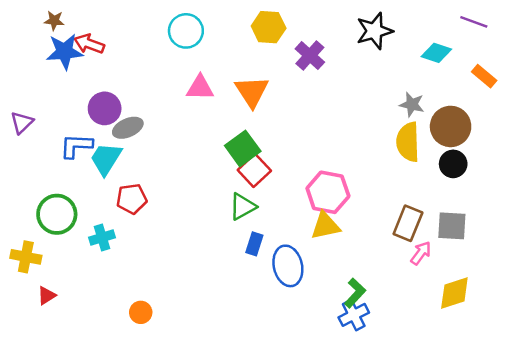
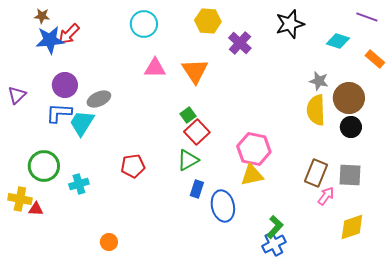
red arrow: (89, 44) -> (69, 34), turned -65
purple circle: (105, 108) -> (65, 85), moved
green square: (243, 148) -> (188, 115), size x0.6
red pentagon: (132, 199) -> (133, 166), moved
red triangle: (46, 296) -> (36, 209), moved, turned 35

